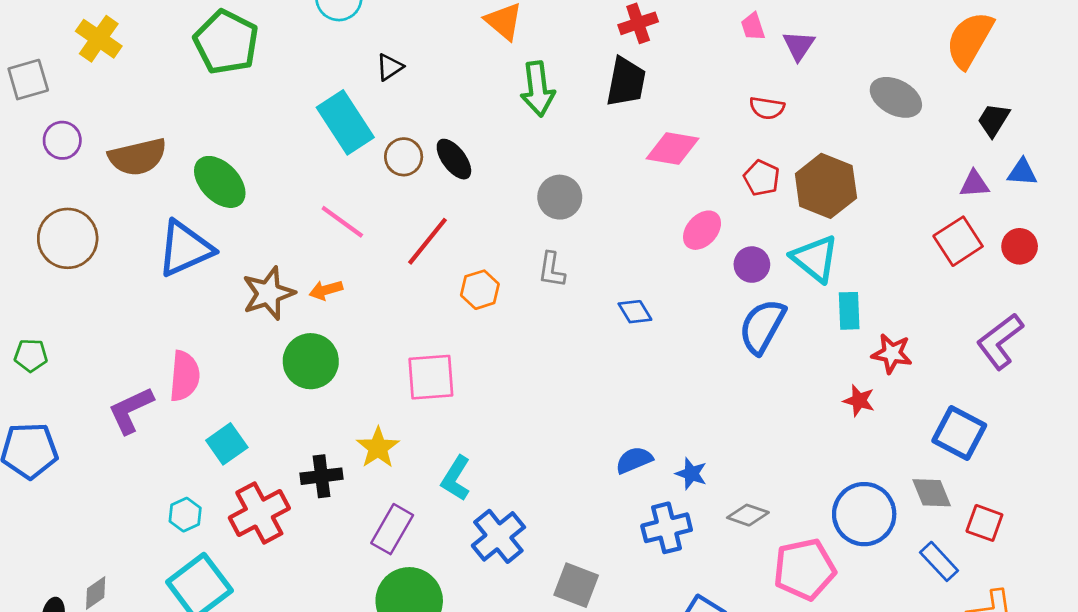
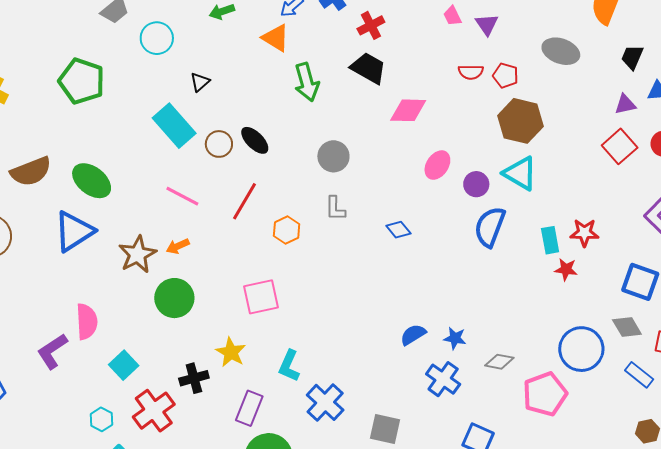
black trapezoid: (626, 82) -> (368, 68), turned -63
red pentagon: (762, 178) -> (506, 76), moved
cyan rectangle: (849, 311) -> (550, 240), moved
blue cross: (667, 528) -> (443, 379), turned -32

